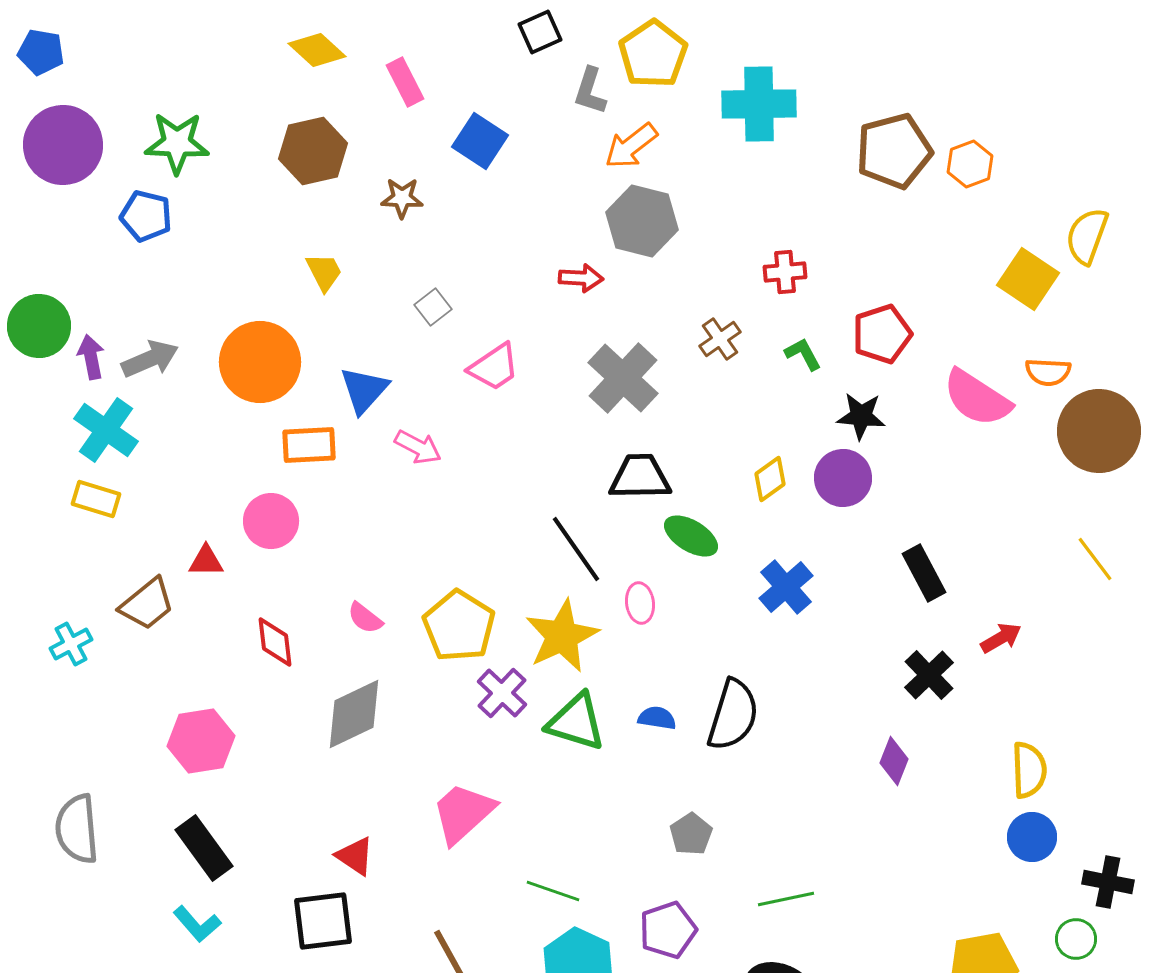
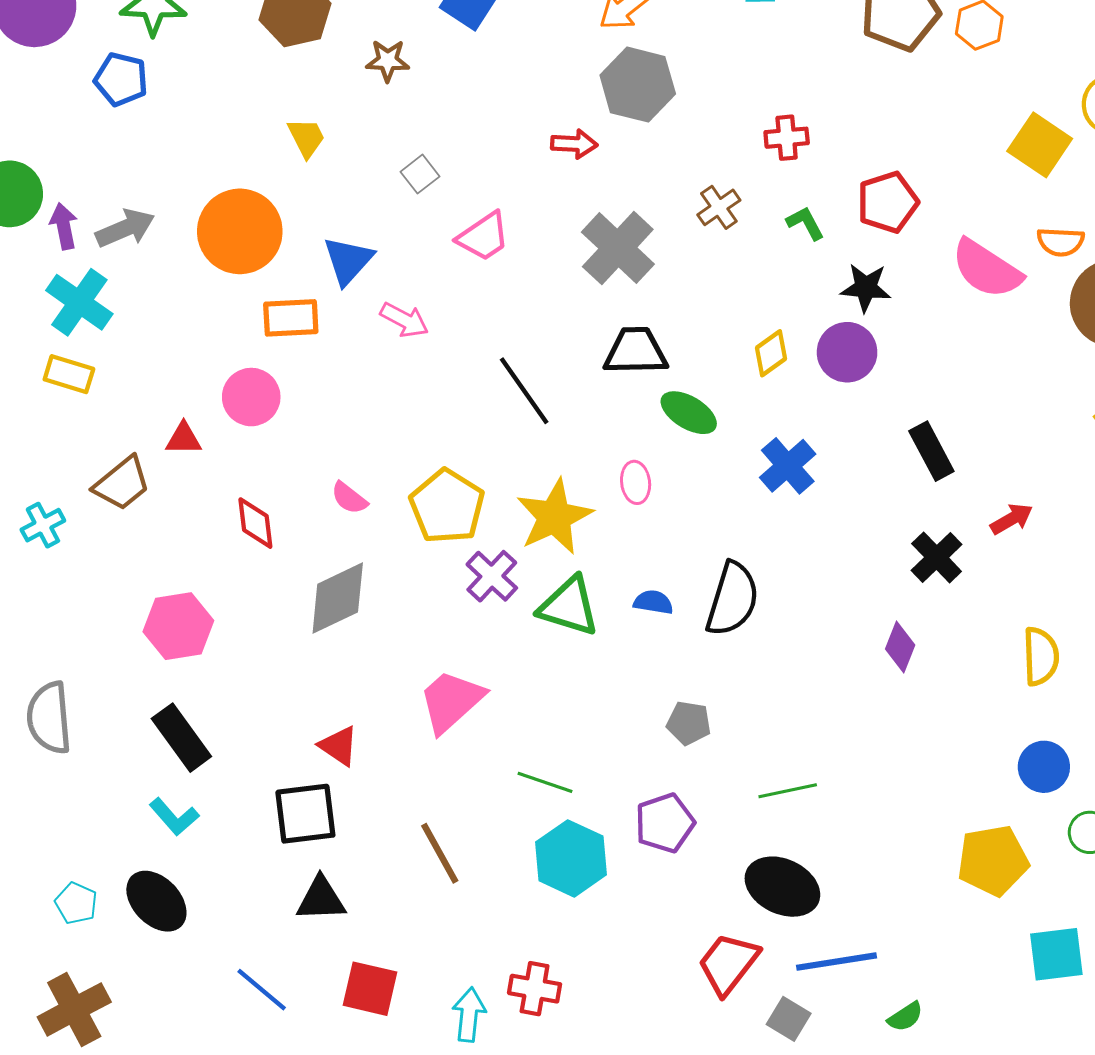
black line: (576, 549) -> (524, 391), moved
gray pentagon: (691, 834) -> (689, 723), turned -30
blue circle: (1032, 837) -> (1044, 767), moved

